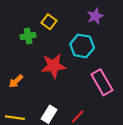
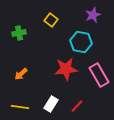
green cross: (28, 36) -> (19, 33), moved
red star: (53, 66) -> (66, 69), moved

